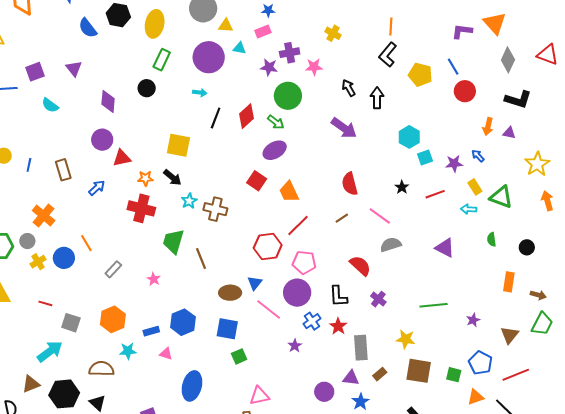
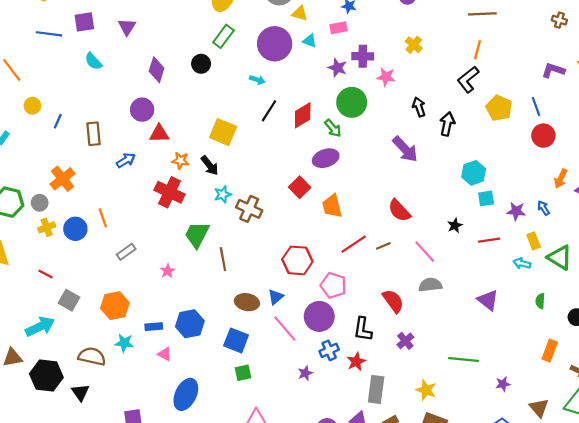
red semicircle: (350, 184) -> (399, 211), turned -40
red line: (298, 226) -> (354, 244), moved
brown triangle: (510, 335) -> (539, 408), turned -30

